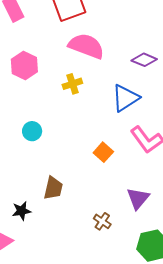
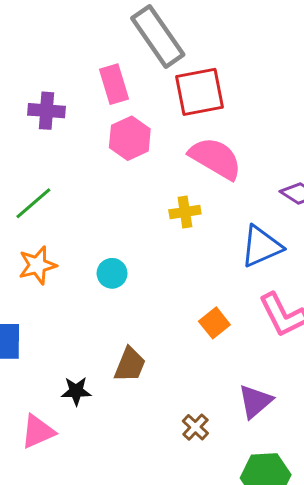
pink hexagon: (24, 65) -> (130, 138), moved

